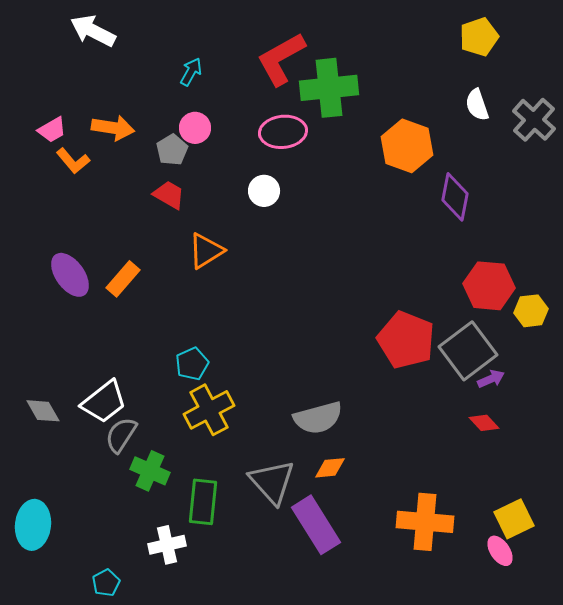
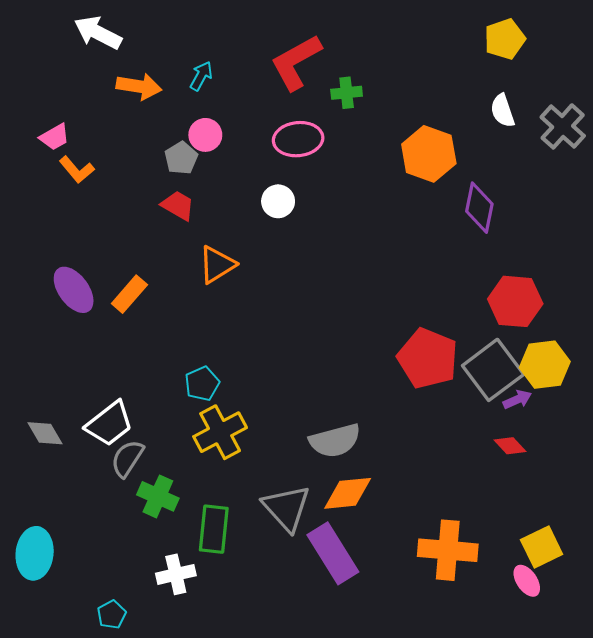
green cross: (329, 88) -> (347, 93), size x0.5
orange arrow: (113, 128) -> (139, 86), moved
yellow hexagon: (531, 311) -> (545, 365), moved, size x1.4
orange diamond: (330, 468) -> (348, 493), size x1.5

